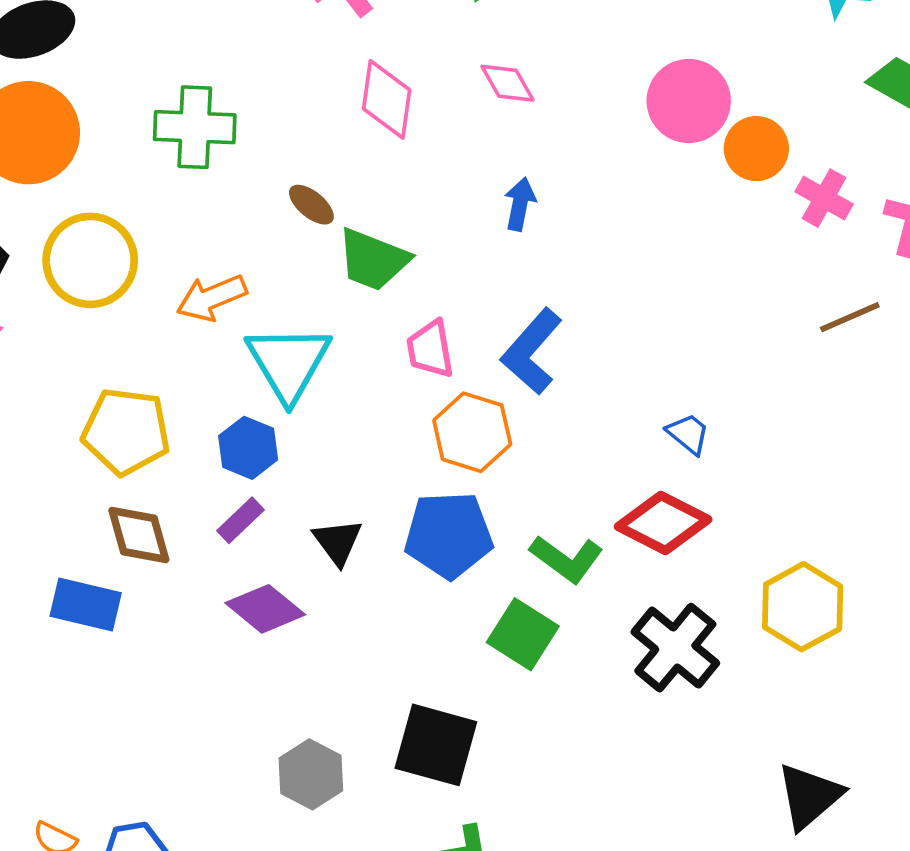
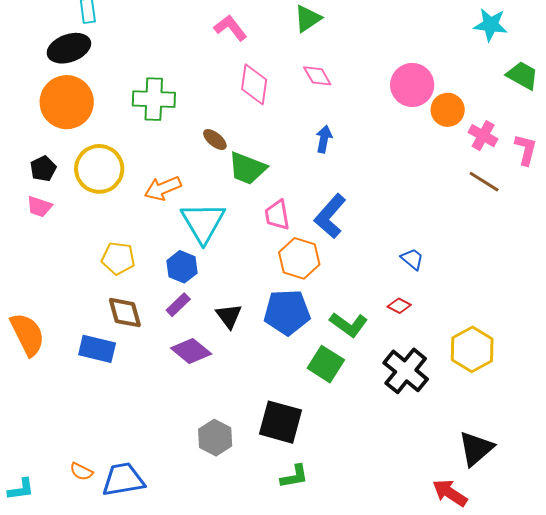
brown line: (850, 317) -> (484, 182), moved, turned 56
yellow pentagon: (126, 431) -> (118, 258), size x0.7
red diamond: (663, 523) -> (399, 306), size x0.5

